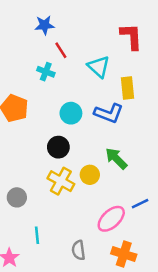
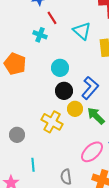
blue L-shape: (109, 113) -> (90, 88), moved, turned -70
black circle: (58, 147) -> (64, 91), moved
green arrow: (116, 158) -> (96, 116), moved
yellow circle: (90, 175) -> (75, 109), moved

